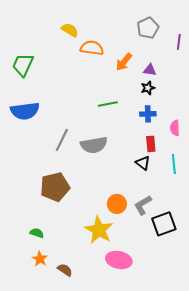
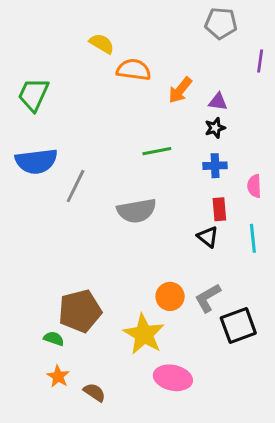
gray pentagon: (148, 28) -> (221, 23), moved, turned 30
gray line: (62, 140) -> (76, 186), moved
brown pentagon: (55, 187) -> (80, 311), moved

